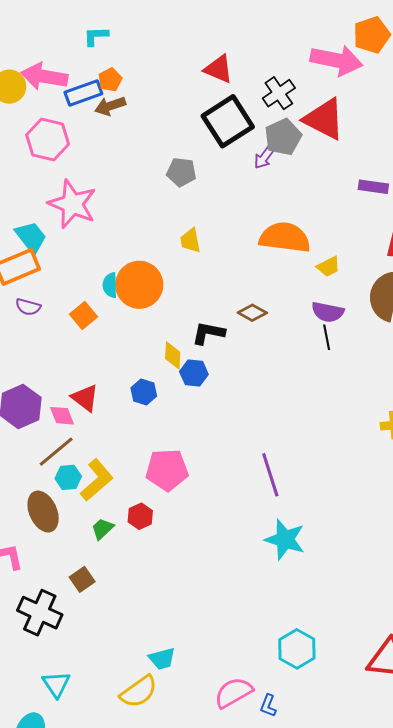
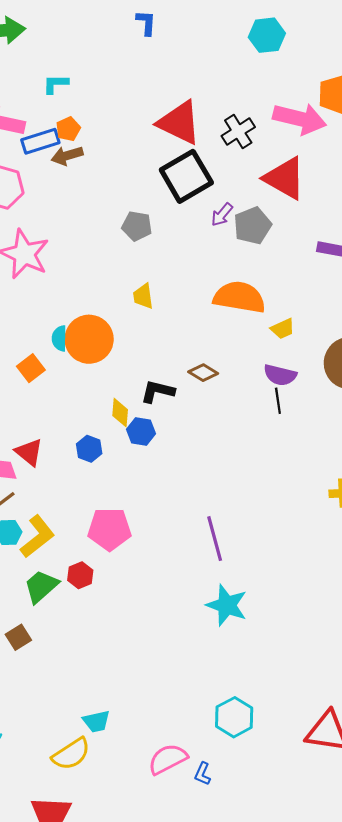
red triangle: (219, 69) -> (179, 123), size x1.5
black cross: (279, 93) -> (238, 132), moved
gray pentagon: (283, 137) -> (252, 226), moved
green trapezoid: (102, 529) -> (41, 586), size x1.5

